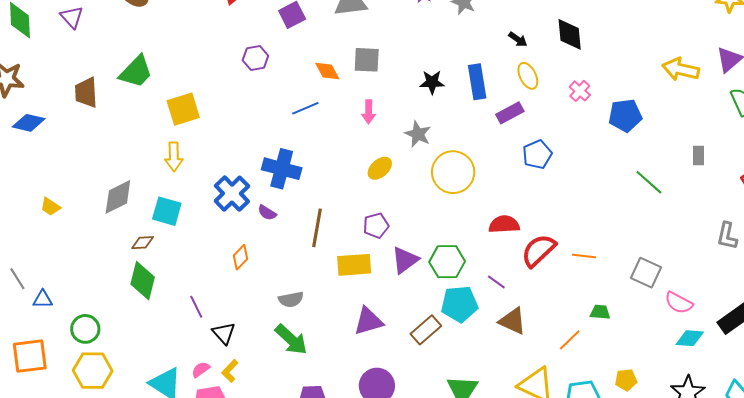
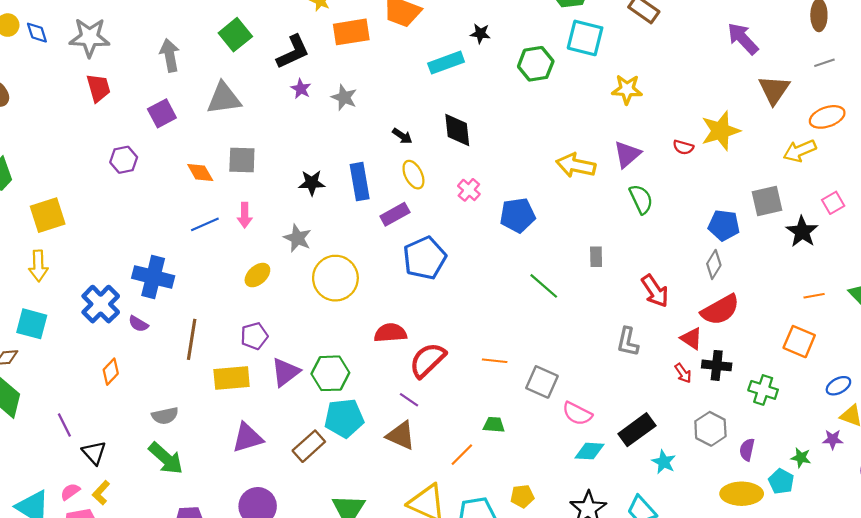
blue line: (305, 108) -> (205, 224), moved
blue pentagon: (537, 154) -> (425, 258), size x1.4
orange line: (584, 256) -> (495, 361), moved
purple line: (496, 282) -> (409, 400), moved

